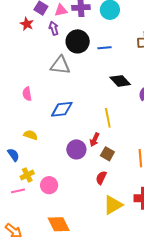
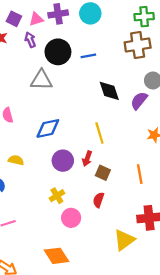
black diamond: (120, 81) -> (109, 91), turned 30
purple circle: (76, 149) -> (63, 161), moved
yellow cross: (27, 175) -> (57, 196), moved
pink circle: (49, 185) -> (71, 218), moved
yellow triangle: (113, 205) -> (124, 240), moved

